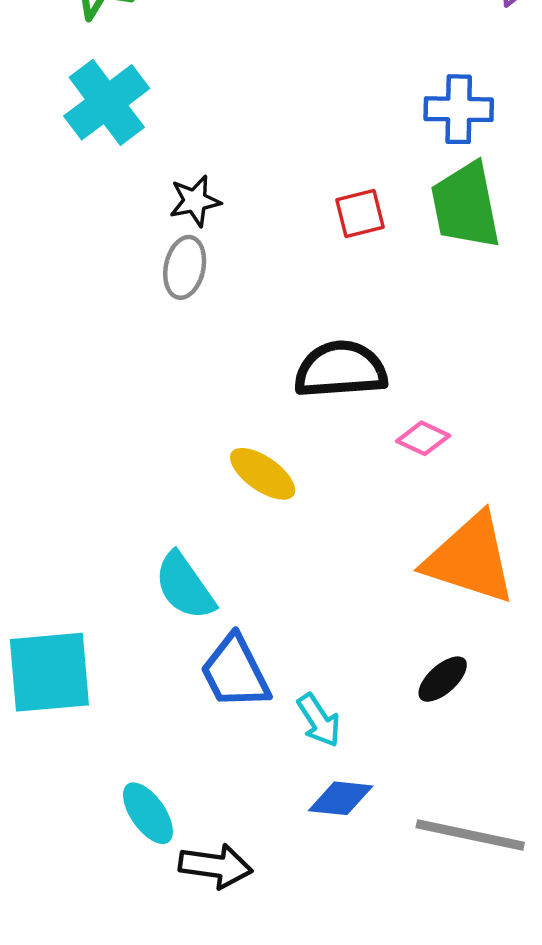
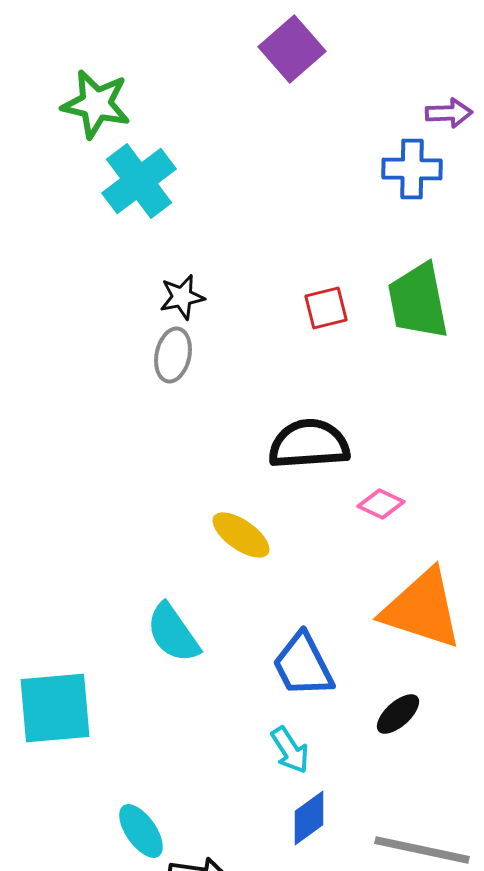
cyan cross: (107, 102) -> (139, 181), moved
blue cross: (459, 109) -> (412, 169), moved
blue trapezoid: (235, 672) -> (303, 665), moved
blue diamond: (341, 798) -> (309, 818), turned -42

